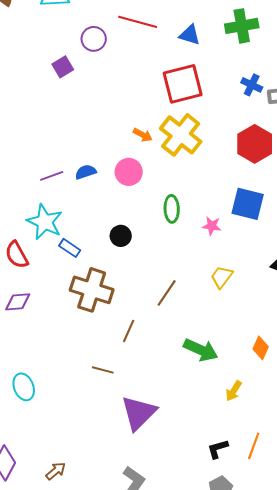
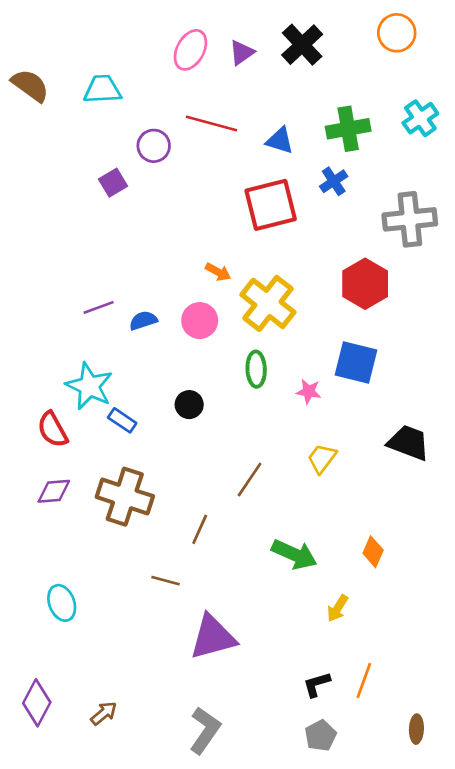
blue cross: (252, 85) -> (334, 181), moved, turned 30
yellow cross: (181, 135) -> (268, 303), moved
purple line: (52, 176) -> (99, 307), moved
brown cross: (92, 290) -> (125, 497), moved
purple triangle: (139, 413) -> (213, 637), turned 30

